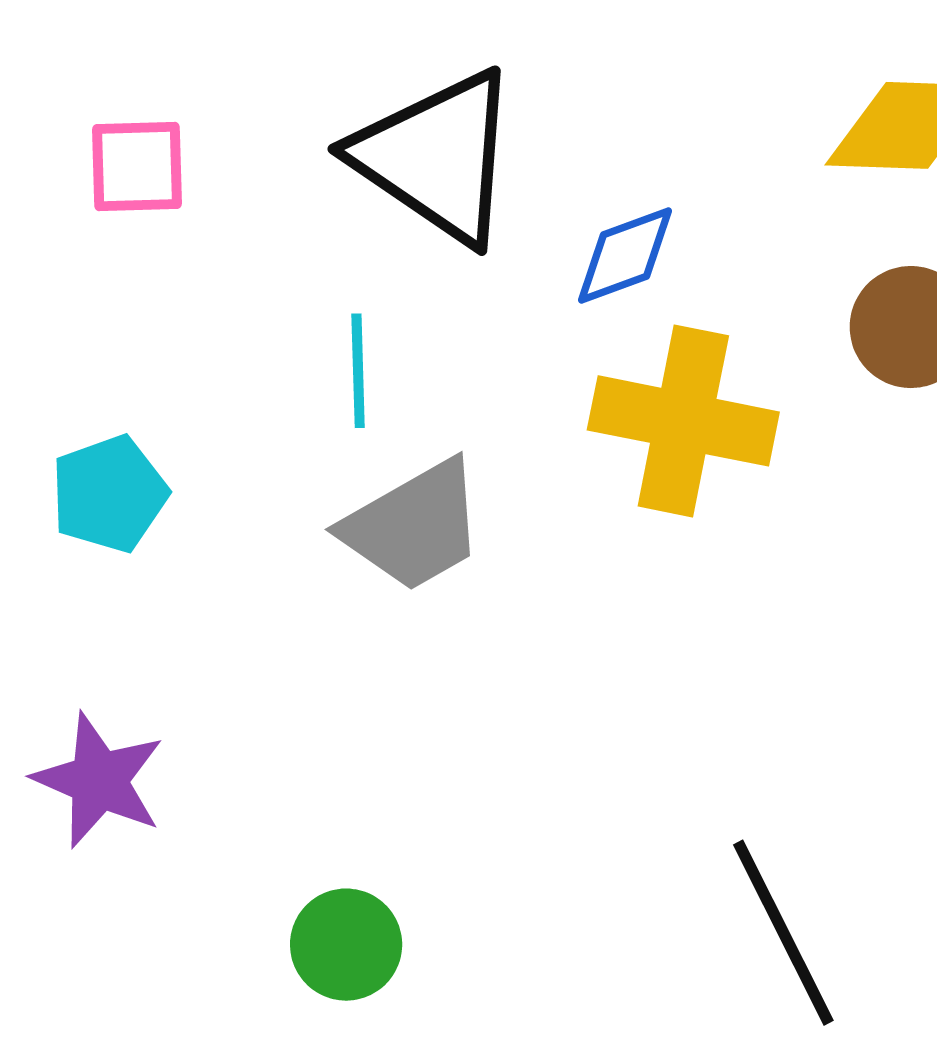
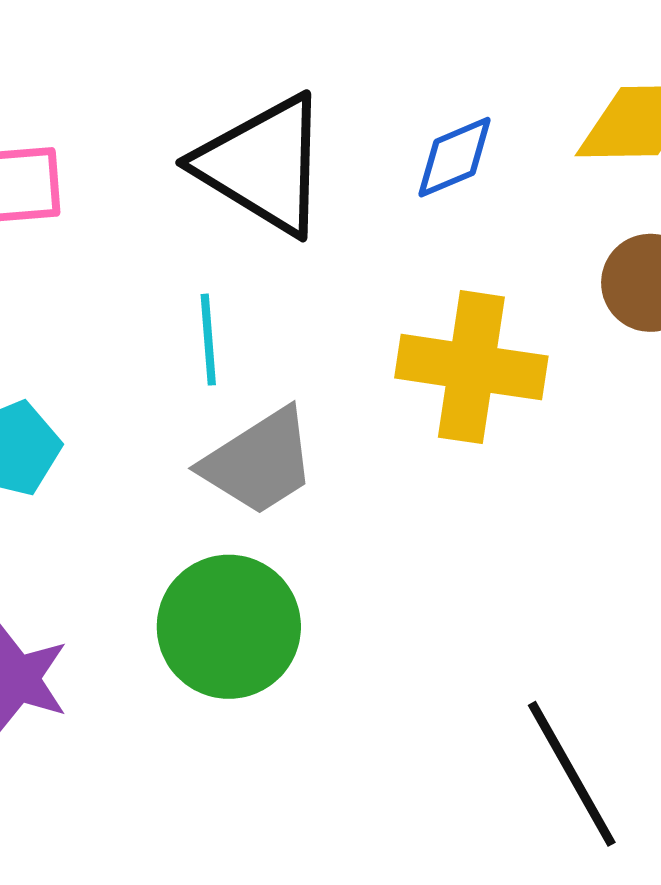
blue diamond: (625, 256) -> (455, 157), moved
green circle: (346, 945) -> (229, 627), moved, size x1.6

